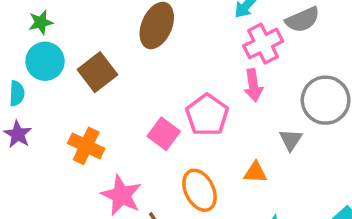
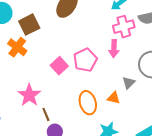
orange cross: (86, 146) -> (17, 47), moved
orange triangle: (255, 172) -> (114, 98), moved
orange ellipse: (200, 190) -> (88, 103), moved

